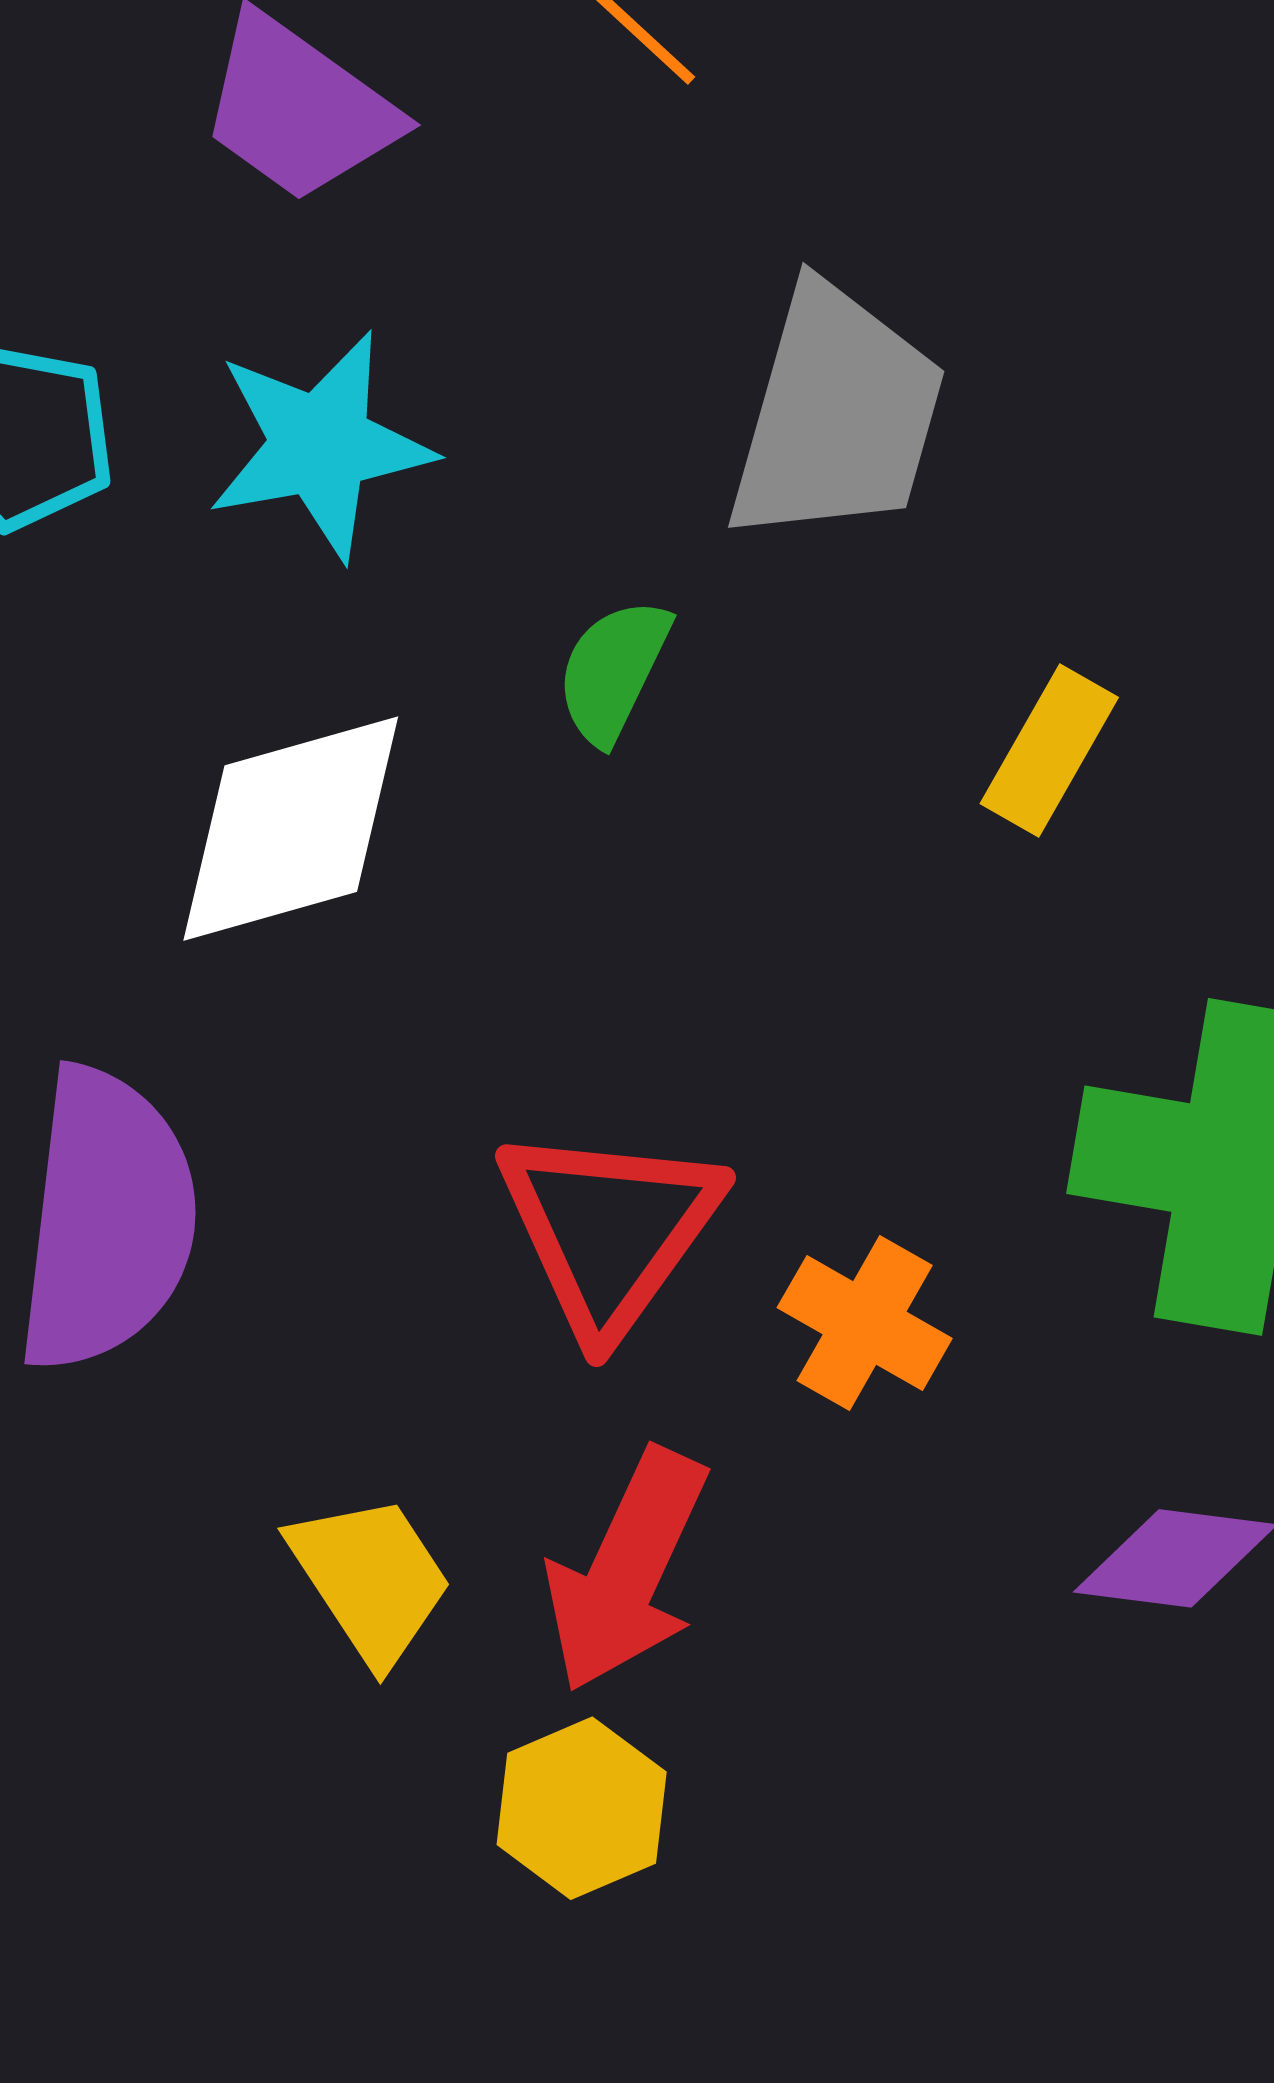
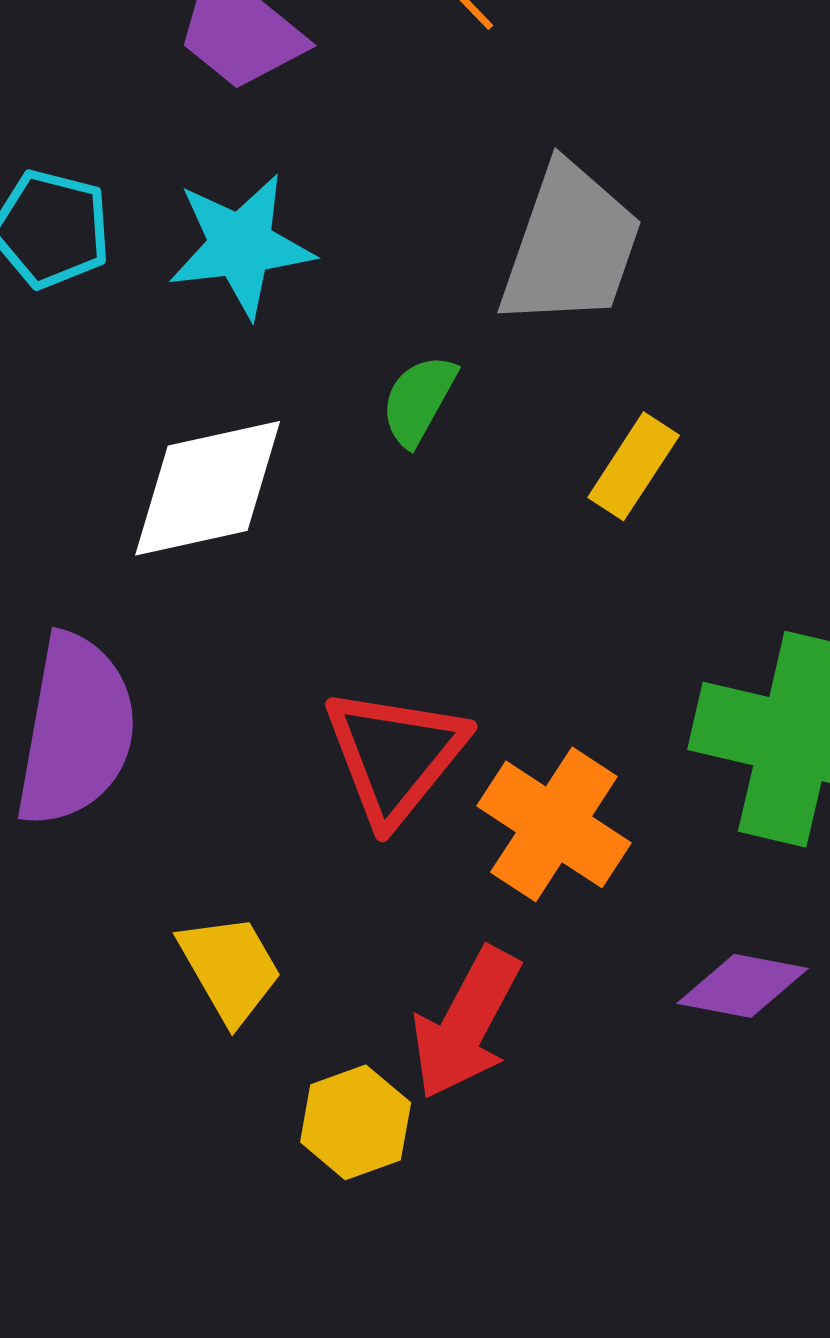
yellow rectangle: (1049, 750) -> (634, 466), moved
orange cross: (865, 1323) -> (554, 824), size x1.4
red arrow: (627, 1570) -> (466, 1023), moved

